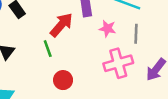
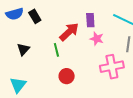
pink star: (107, 29) -> (97, 39), moved

